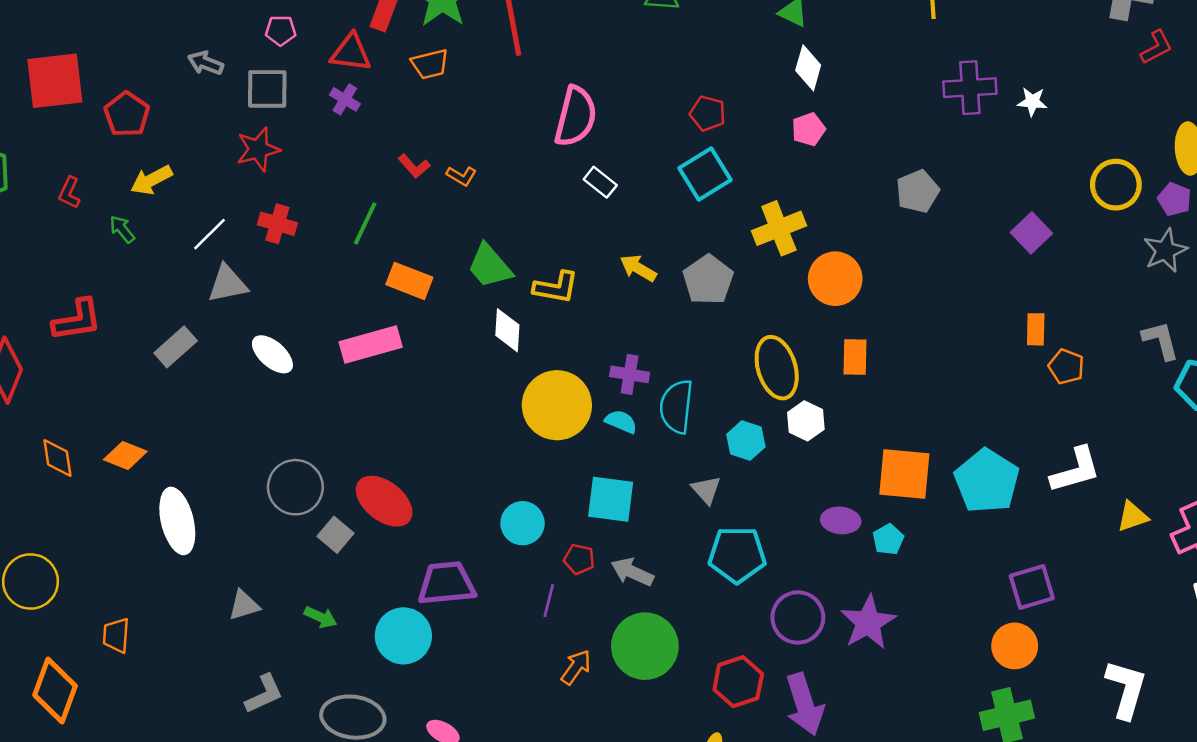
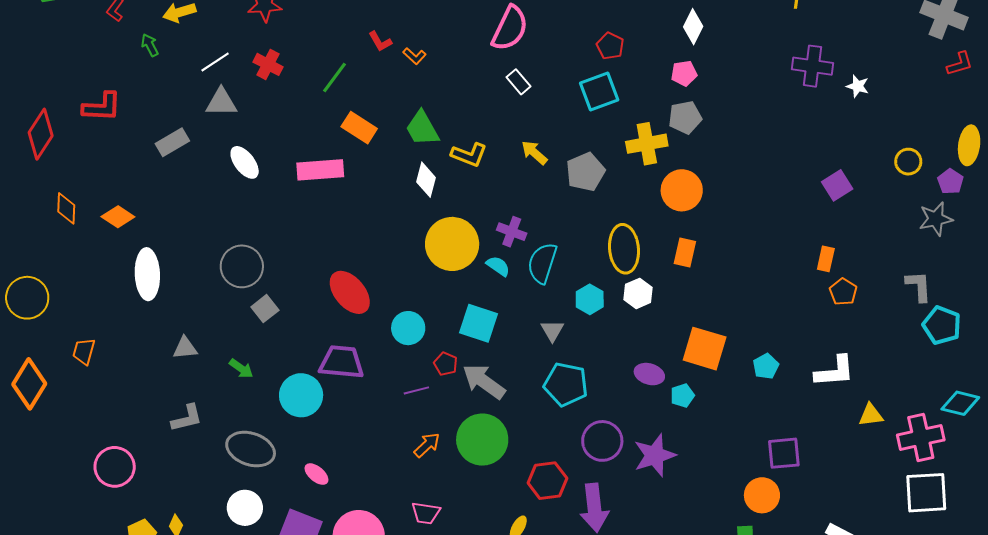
yellow circle: (1116, 185) -> (908, 162), size x0.7
gray pentagon: (918, 191) -> (685, 117), moved
cyan pentagon: (987, 481) -> (766, 366), size x0.5
red ellipse: (384, 501) -> (350, 292), moved
gray arrow: (632, 572) -> (484, 382), size x1.4
purple line: (549, 601) -> (416, 390), turned 50

